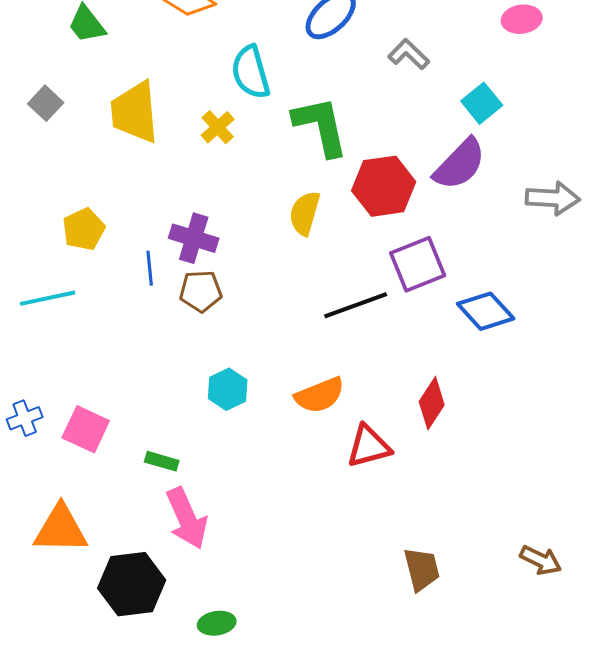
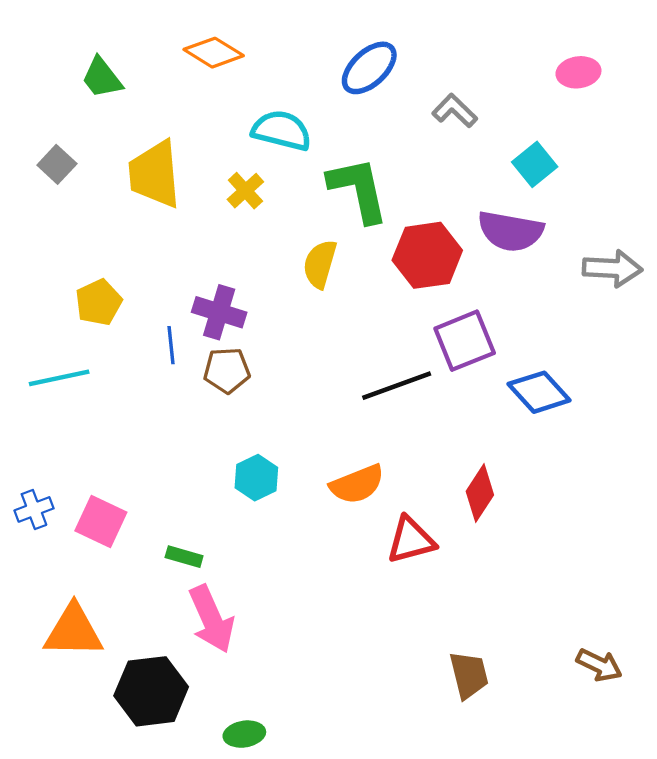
cyan semicircle: (251, 72) -> (282, 130), turned 120
purple semicircle: (460, 164) -> (511, 231), turned 56
yellow semicircle: (305, 213) -> (320, 264), moved

